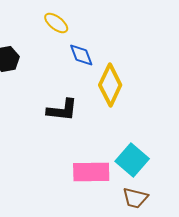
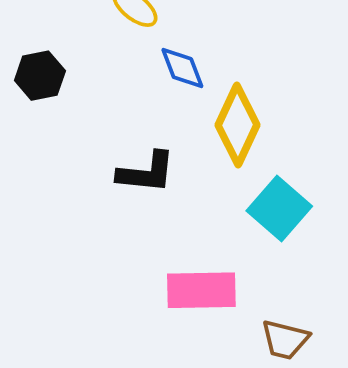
cyan square: (132, 160) -> (279, 209), moved

